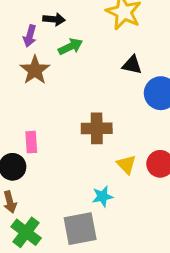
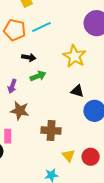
purple arrow: (30, 36) -> (12, 86), moved
brown star: (35, 70) -> (20, 111), moved, turned -30

